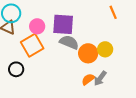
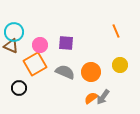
purple square: (63, 24) -> (66, 43), size x0.7
gray semicircle: (69, 42) -> (65, 72), moved
yellow circle: (105, 49) -> (120, 65), moved

